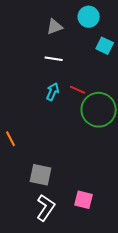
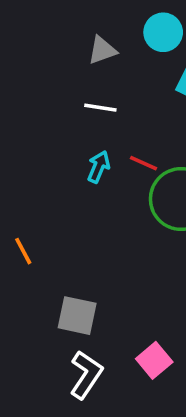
pink square: (84, 200) -> (154, 360), turned 36

